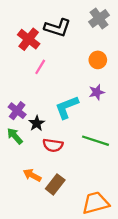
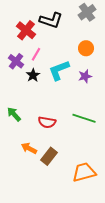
cyan L-shape: (67, 107) -> (59, 70), moved
purple cross: (17, 111) -> (16, 61), moved
black star: (37, 123) -> (33, 75), moved

